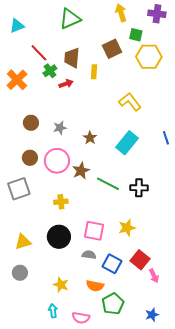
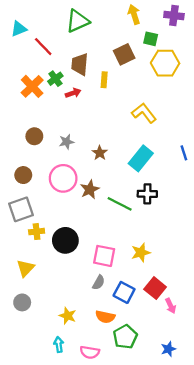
red line: (39, 53) -> (43, 47), moved
orange cross: (17, 80) -> (32, 86), moved
brown circle: (30, 158) -> (23, 175), moved
black cross: (139, 188) -> (147, 194), moved
yellow cross: (61, 202) -> (37, 232), moved
black circle: (59, 237) -> (65, 240), moved
yellow triangle: (23, 242) -> (25, 268), turned -30
gray semicircle: (89, 255) -> (99, 282), turned 112

